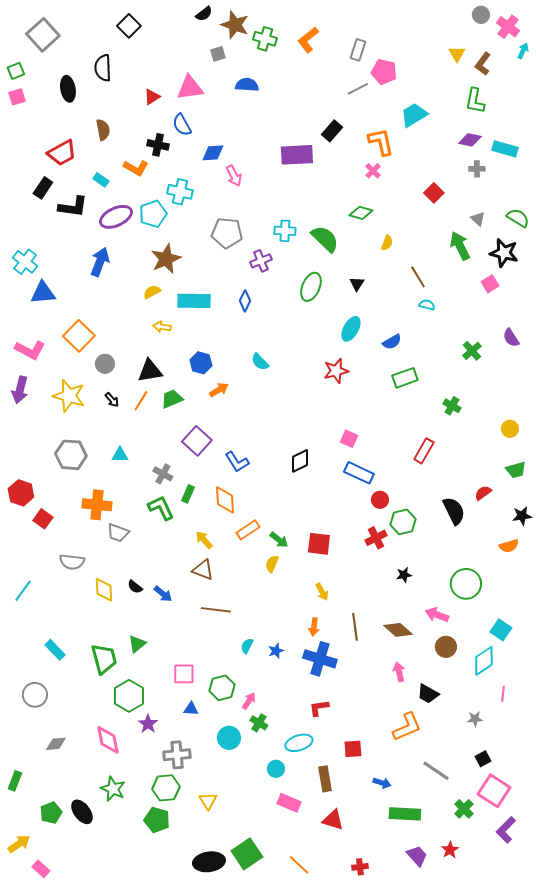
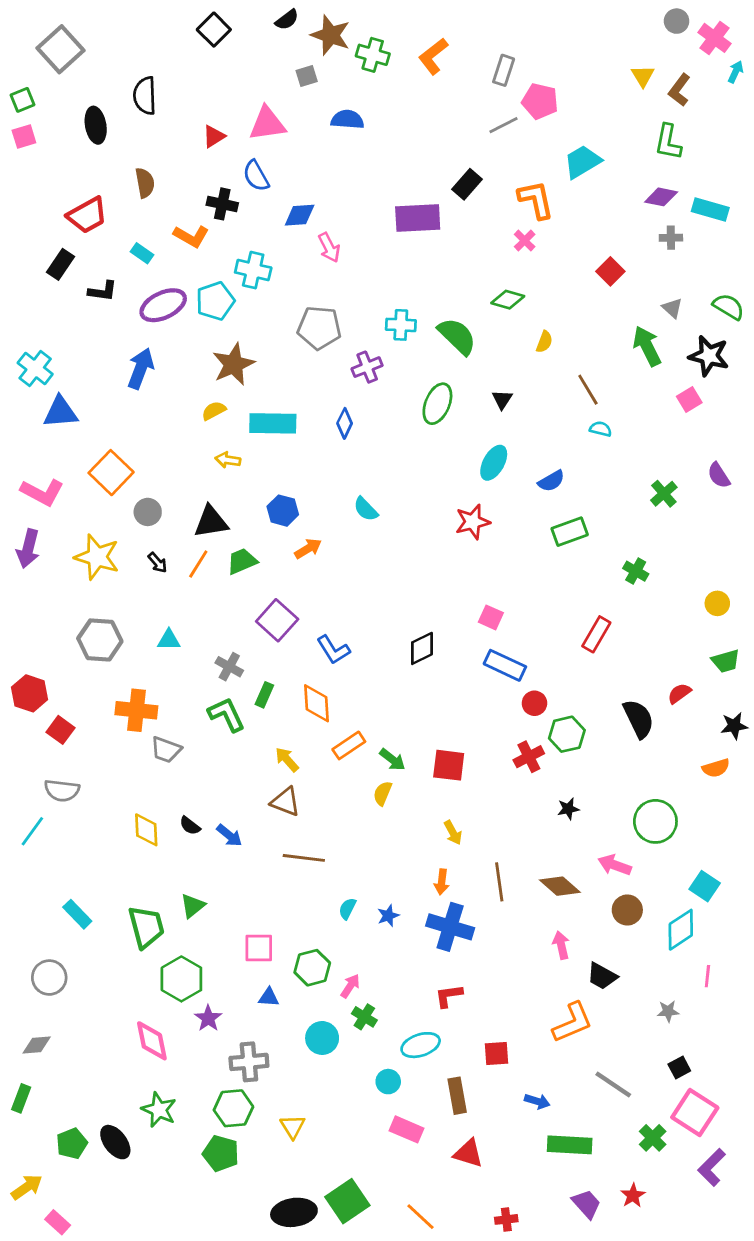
black square: (129, 26) -> (214, 30), moved
black L-shape: (73, 207) -> (103, 291), size x0.7
gray semicircle: (72, 562) -> (62, 790), moved
gray diamond: (56, 744) -> (37, 1045), moved

